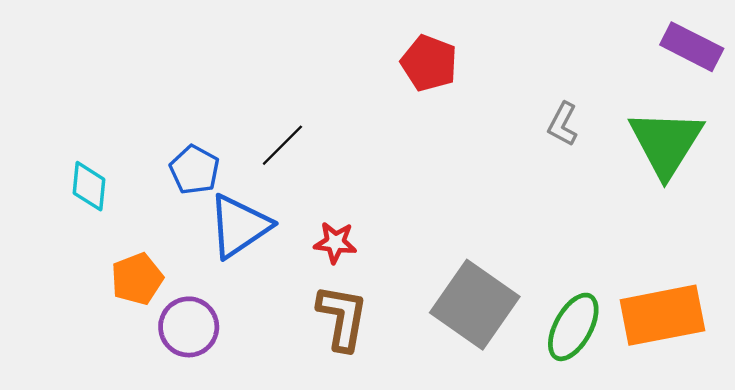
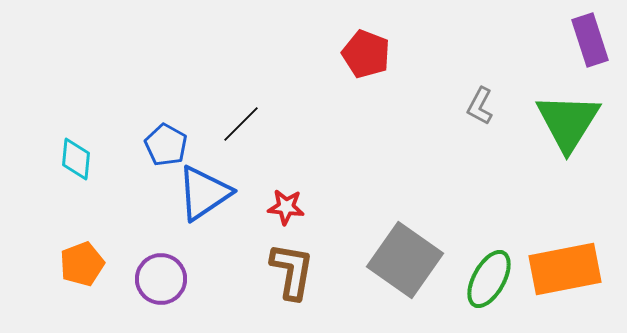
purple rectangle: (692, 47) -> (590, 40), turned 45
orange pentagon: (137, 279) -> (82, 264), moved

